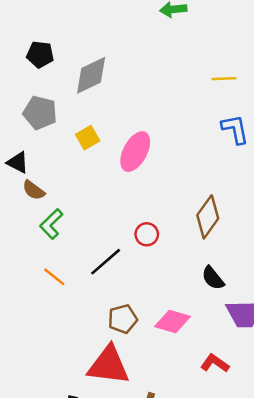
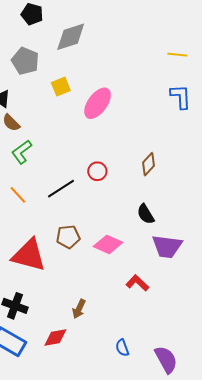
brown diamond: (208, 217) -> (148, 164), size x0.7
red triangle: (109, 365) -> (29, 255), moved

